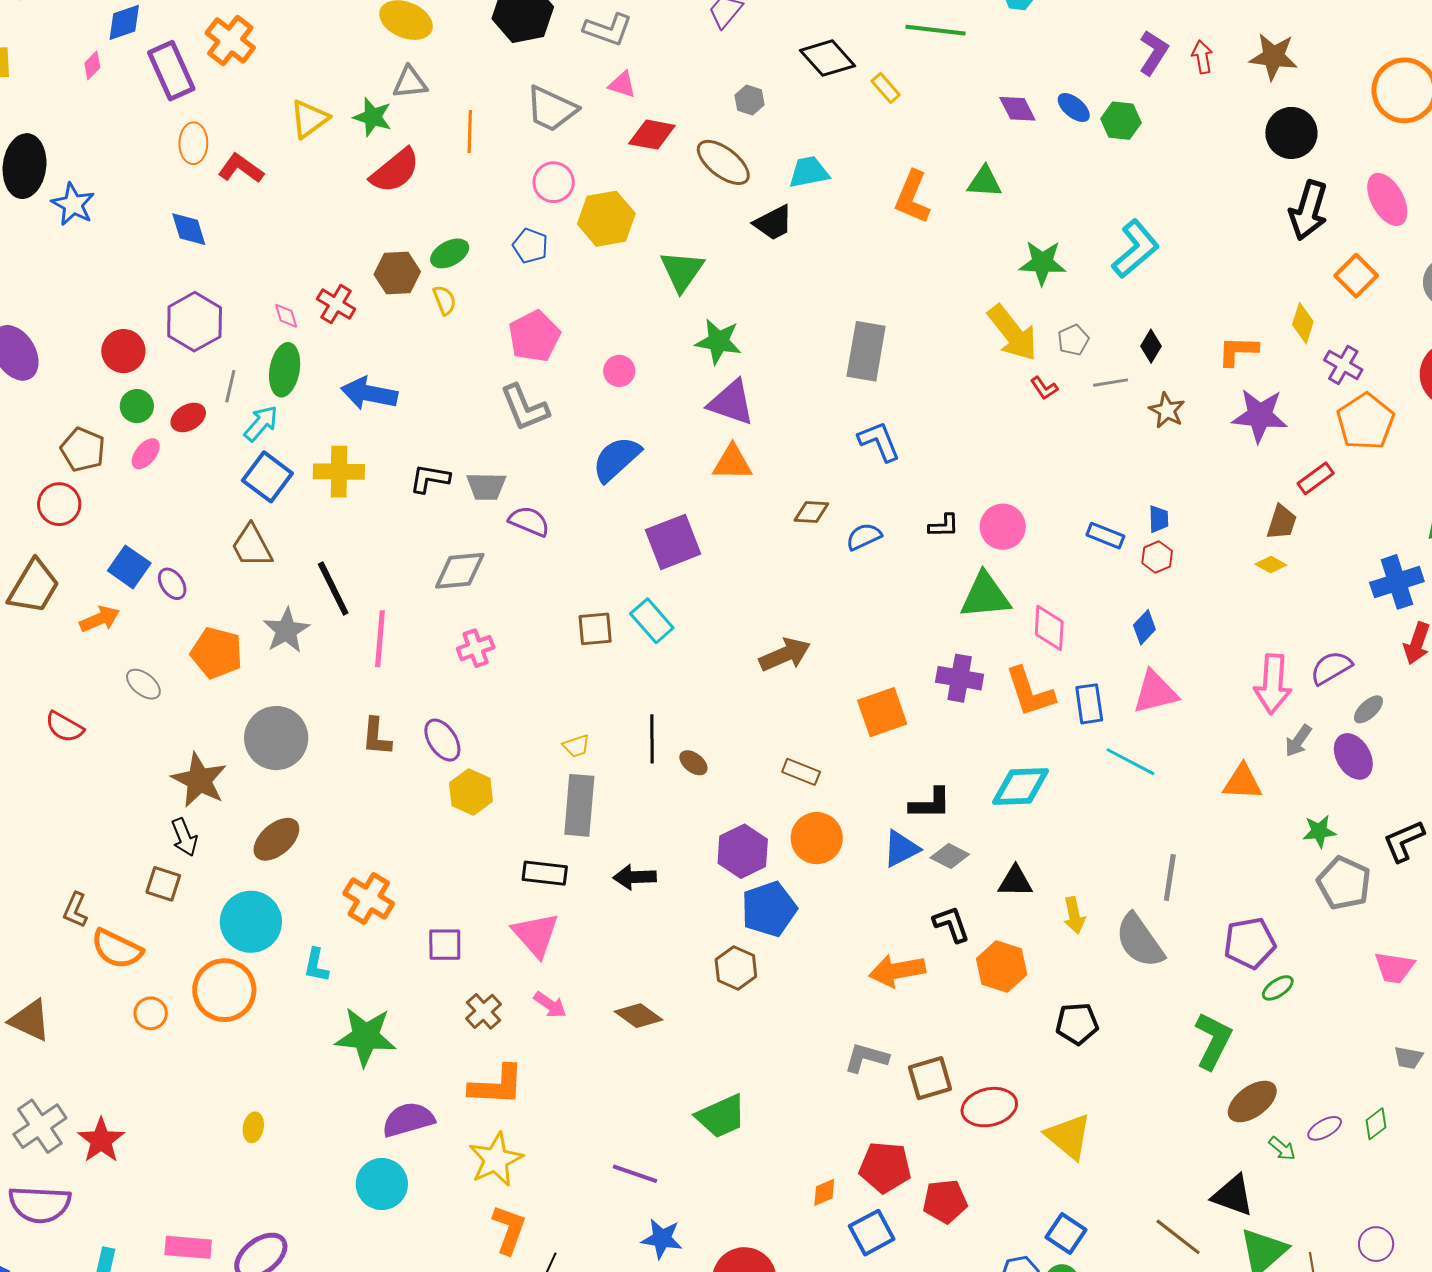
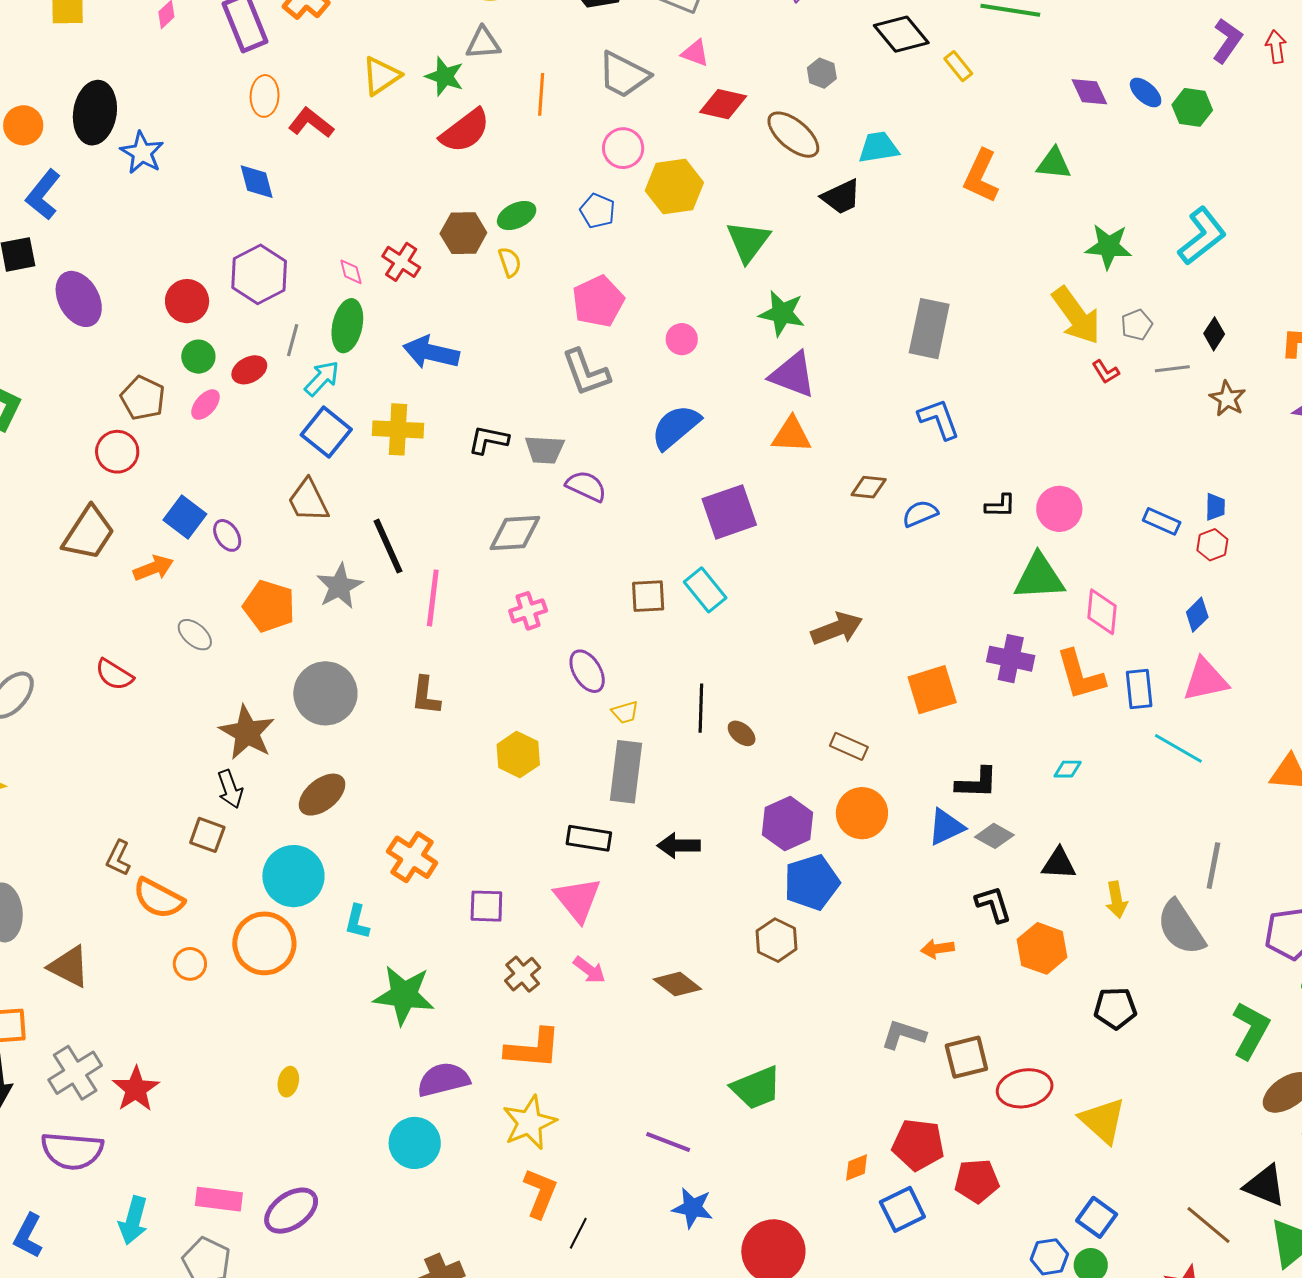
purple ellipse: (442, 740) -> (587, 671), moved
cyan diamond: (1021, 786) -> (1068, 769), size x0.5
orange arrow: (897, 971) -> (937, 949), size x0.6

